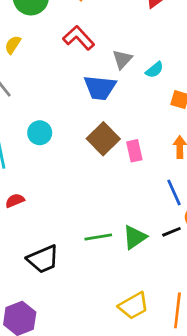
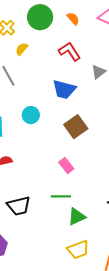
blue trapezoid: (100, 88) -> (64, 89), moved
pink rectangle: (134, 151) -> (66, 165), moved, turned -35
green triangle: (135, 237) -> (77, 217), moved

